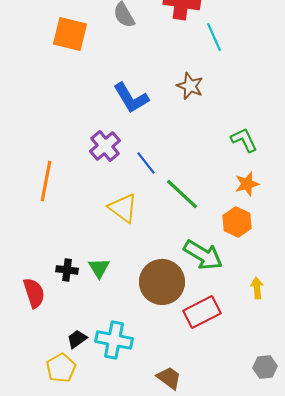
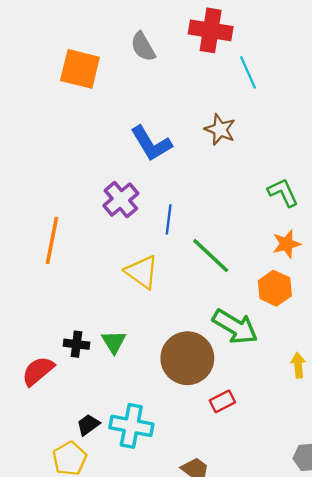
blue line: (146, 163) -> (169, 219), turned 45
red semicircle: (34, 293) -> (38, 371), turned -112
red rectangle: (202, 312) -> (222, 401), moved, size x0.6

